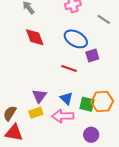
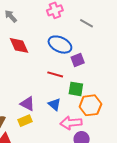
purple triangle: (39, 96) -> (27, 104), turned -35
green square: (87, 104) -> (76, 89), moved
pink arrow: (63, 116) -> (71, 123), moved

